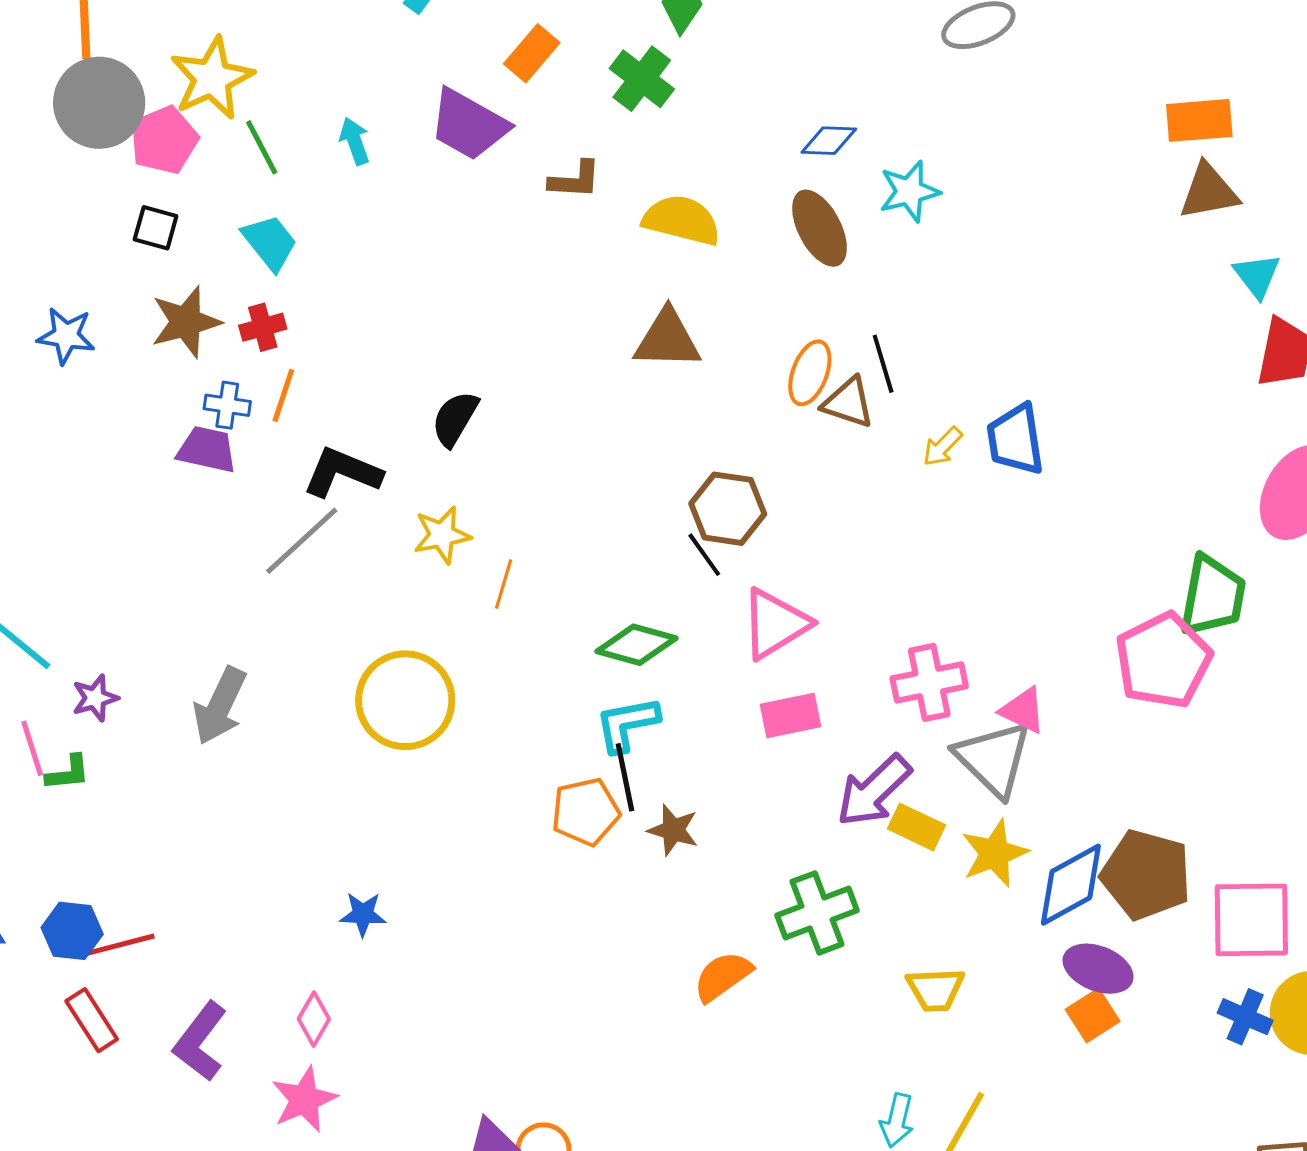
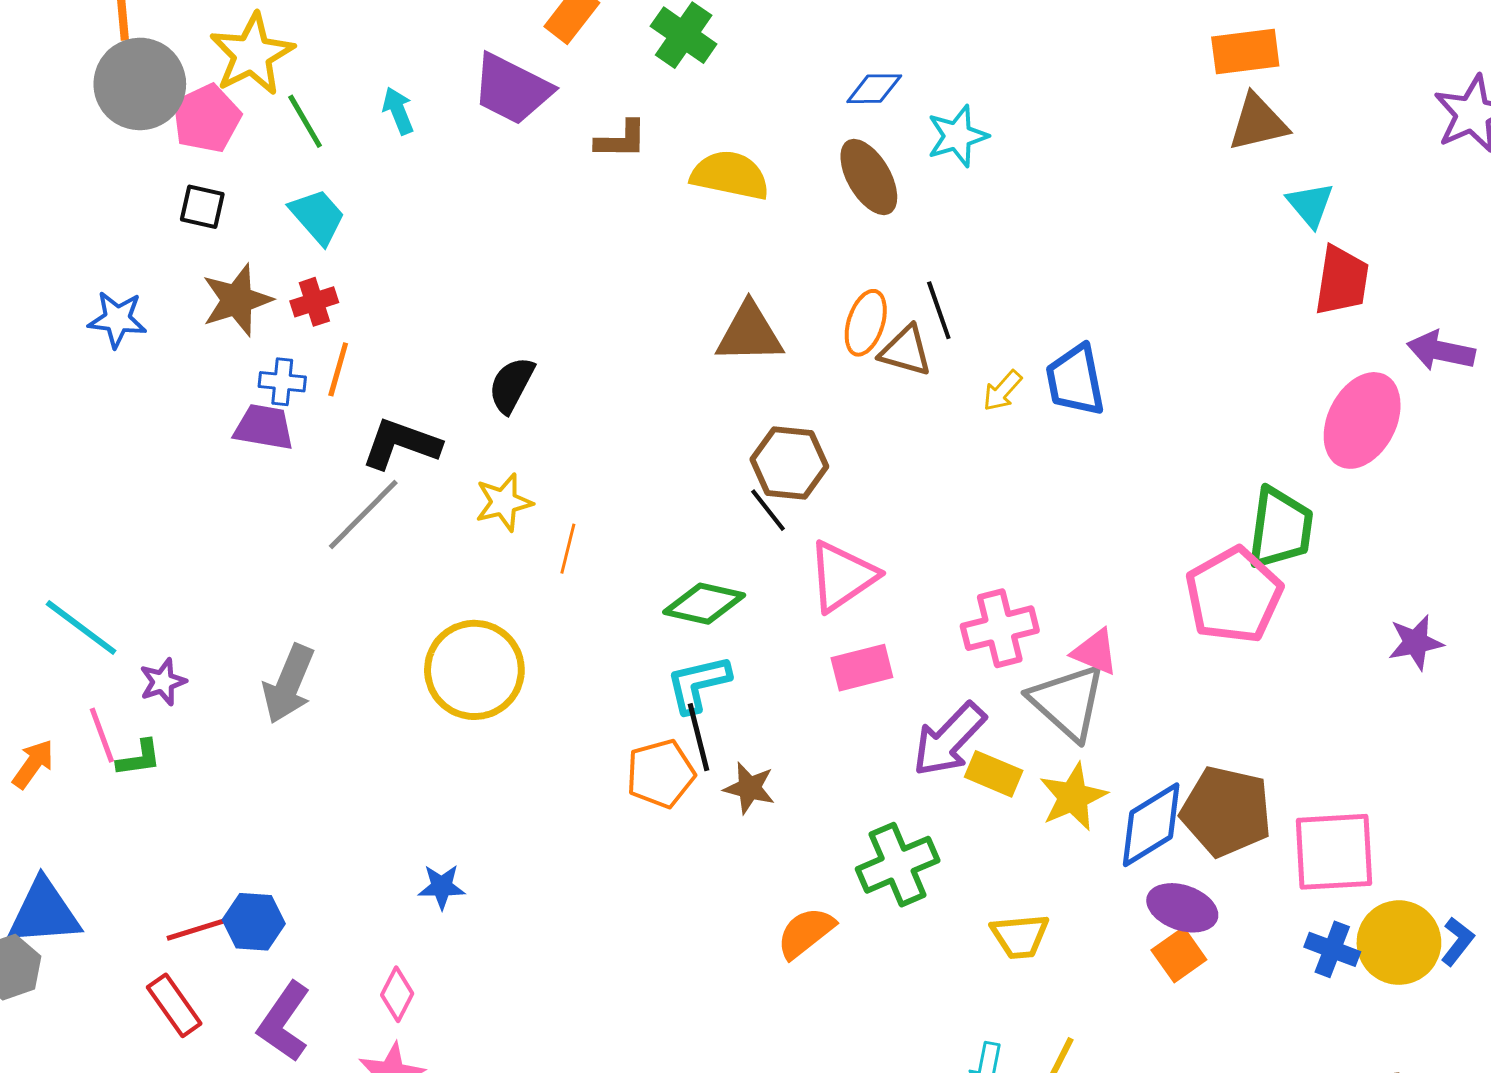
brown triangle: (667, 339) -> (749, 333), moved
blue hexagon: (72, 931) -> (254, 922), moved

